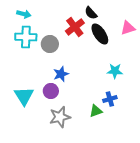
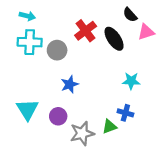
black semicircle: (91, 13) -> (130, 15), moved
purple circle: (51, 91) -> (58, 116), moved
blue cross: (110, 99) -> (125, 113), turned 32
gray star: (60, 117) -> (82, 133), moved

